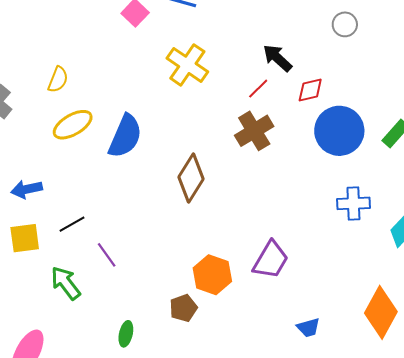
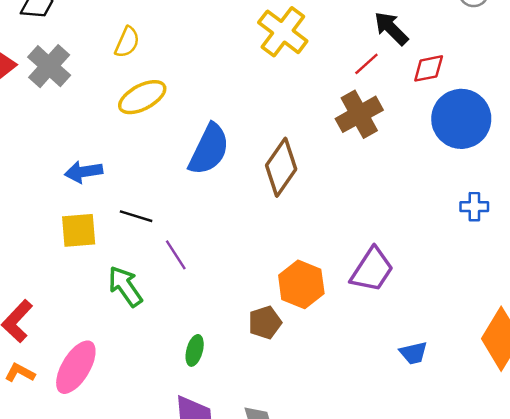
blue semicircle: (125, 136) -> (209, 149), moved
blue cross: (353, 203) -> (474, 207), size x0.7
black line: (72, 224) -> (136, 216), turned 44

